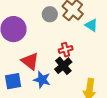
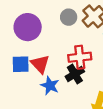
red cross: (66, 50) -> (80, 57), size x1.5
blue square: (13, 81) -> (21, 64), moved

